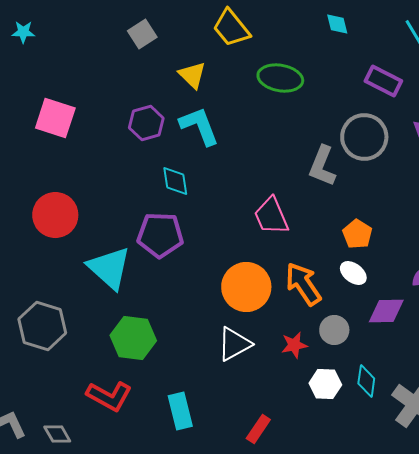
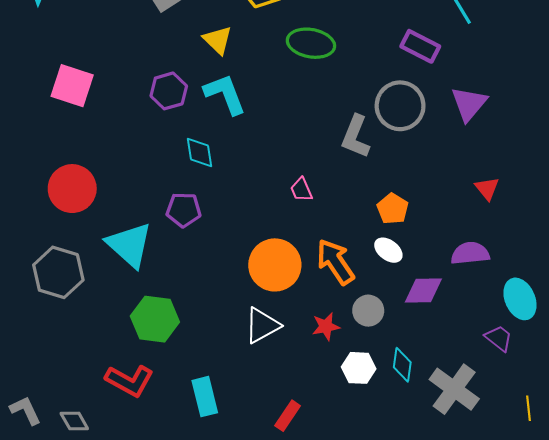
pink trapezoid: (271, 216) -> (301, 190), size x0.6
purple pentagon: (160, 235) -> (184, 210), size x0.7
gray hexagon: (42, 326) -> (58, 272), moved

